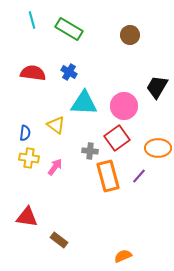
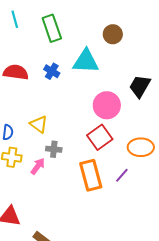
green rectangle: (69, 29) -> (52, 28), turned 40
cyan triangle: (84, 103) -> (86, 61), moved
gray cross: (90, 151) -> (54, 149), moved

